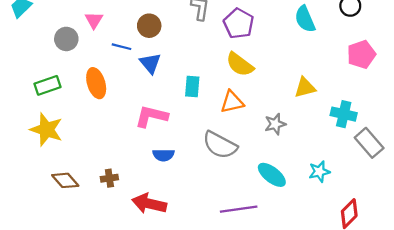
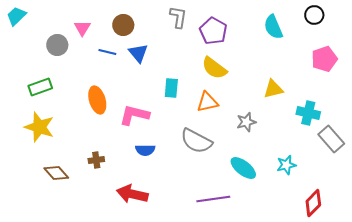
brown circle: (149, 26) -> (123, 25), moved
blue triangle: (150, 63) -> (138, 53), moved
orange ellipse: (96, 83) -> (97, 100), moved
brown cross: (109, 178) -> (96, 160), moved

